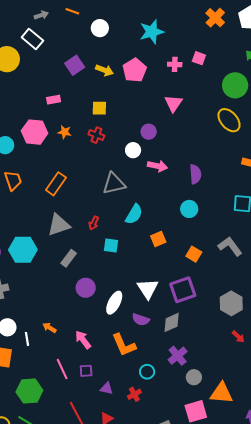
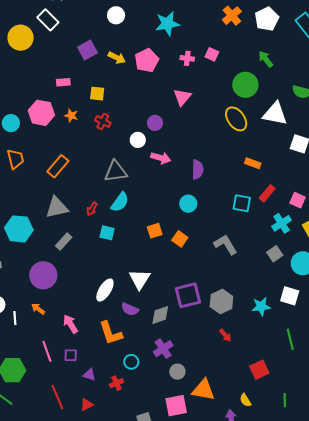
yellow square: (99, 108) -> (97, 94), moved
cyan semicircle: (134, 214) -> (120, 202), moved
orange square: (194, 254) -> (180, 239), moved
purple circle: (86, 288) -> (43, 275), moved, size x1.4
purple square: (183, 290) -> (188, 295), moved

